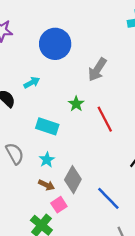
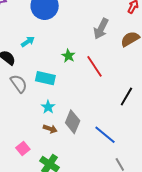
gray arrow: (97, 70) -> (101, 29), moved
gray semicircle: (15, 154) -> (19, 84), moved
pink square: (59, 205) -> (23, 149), moved

